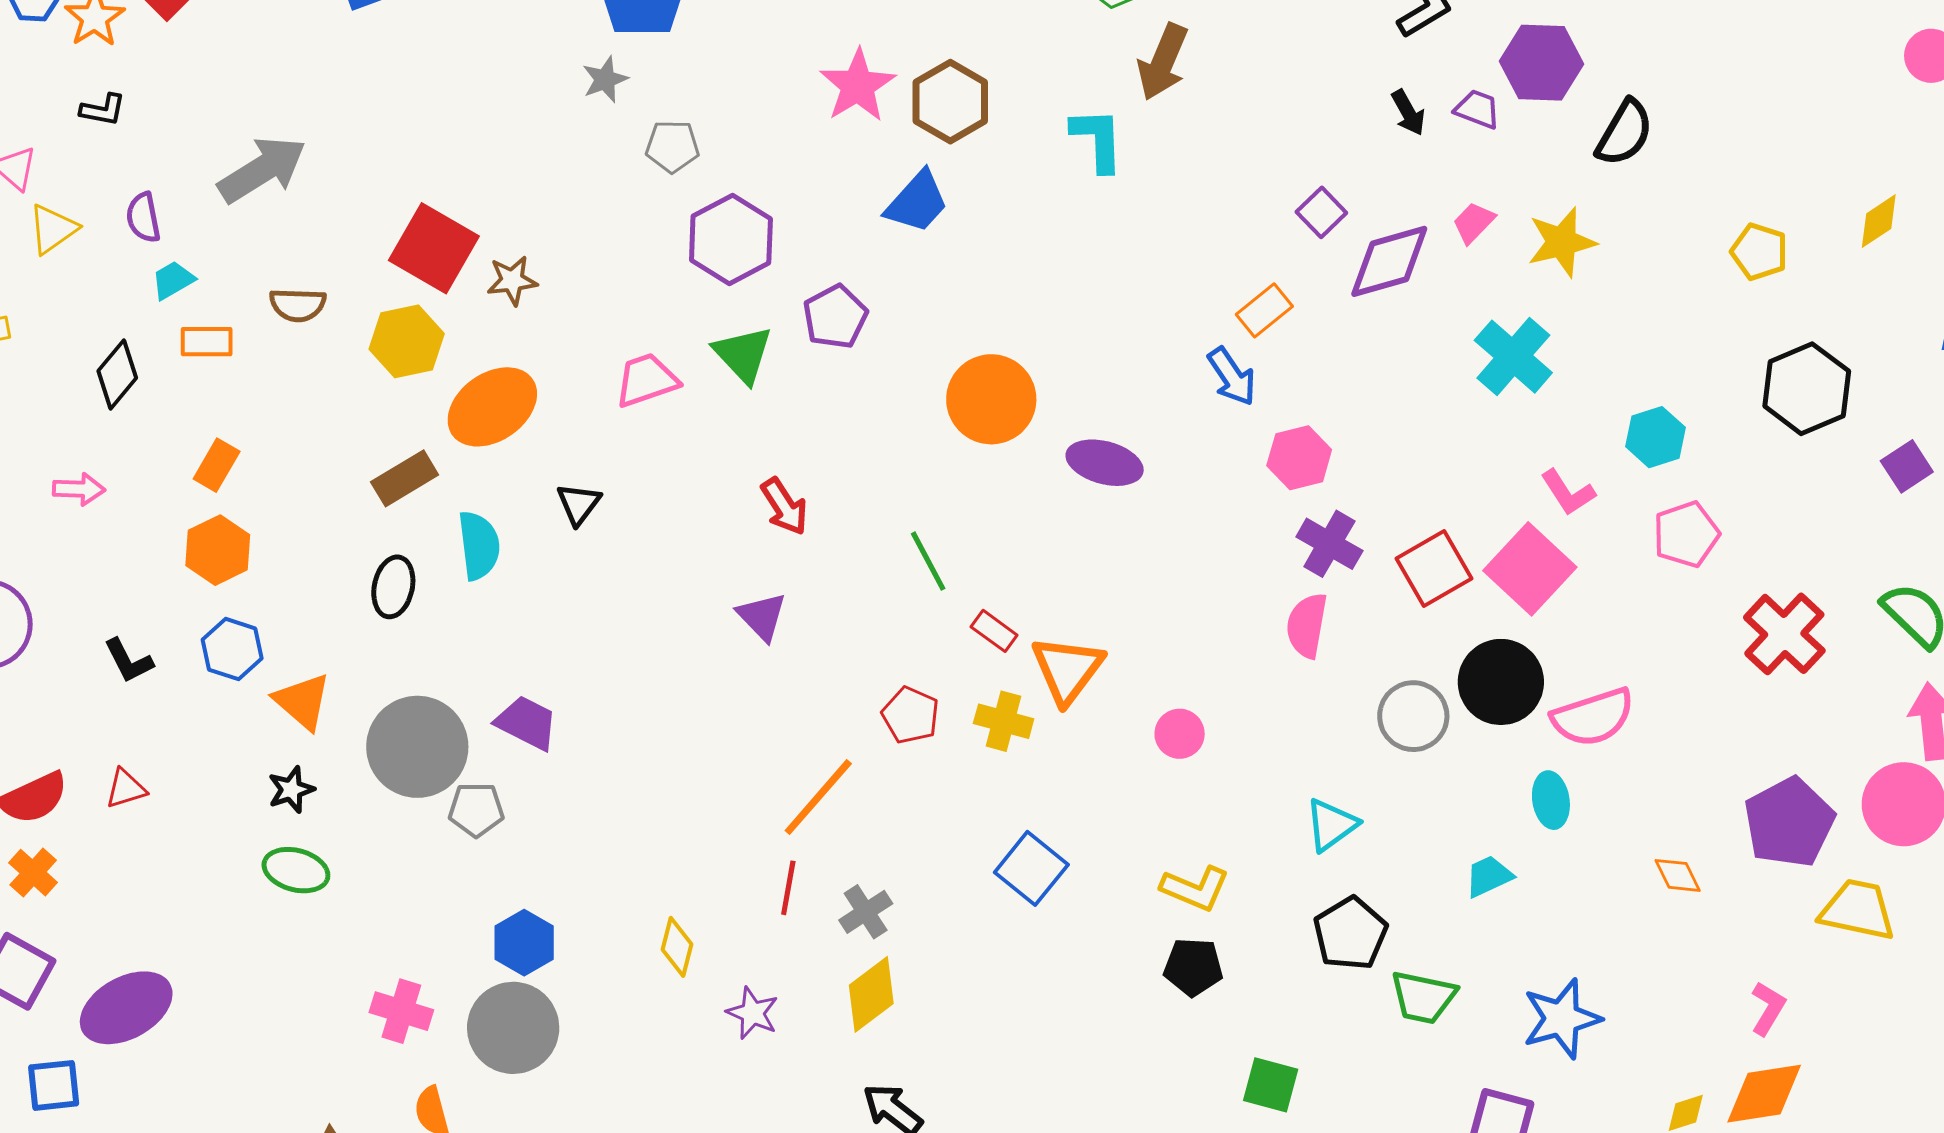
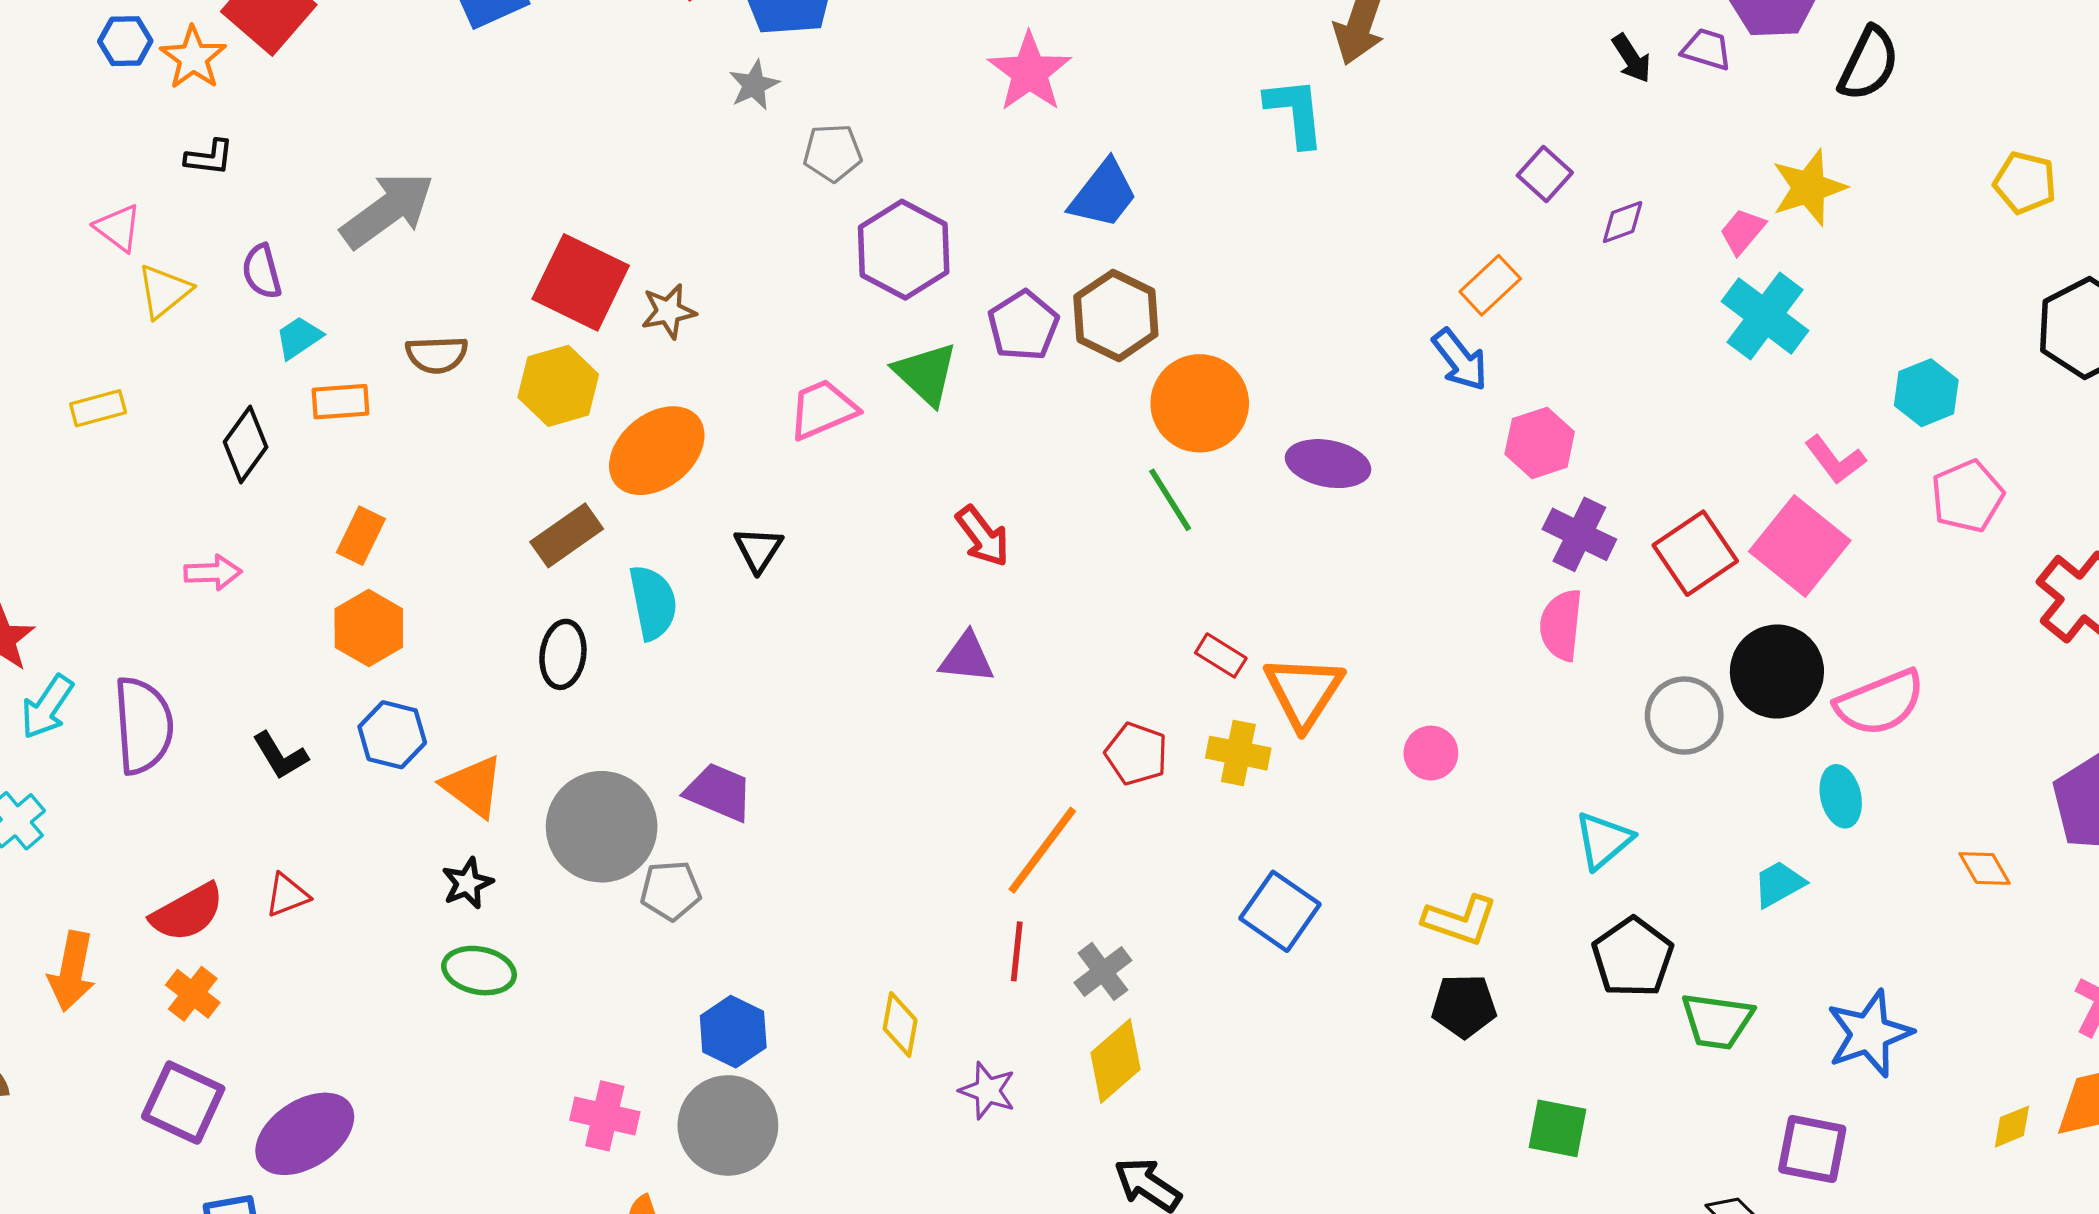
brown hexagon: (950, 102) -> (1116, 316), moved
pink trapezoid: (1474, 223) -> (1742, 231), moved
purple diamond: (1389, 261) -> (1623, 222), size x0.5
green line: (928, 561) -> (1170, 500), moved
purple triangle: (762, 616) -> (967, 658), turned -36

